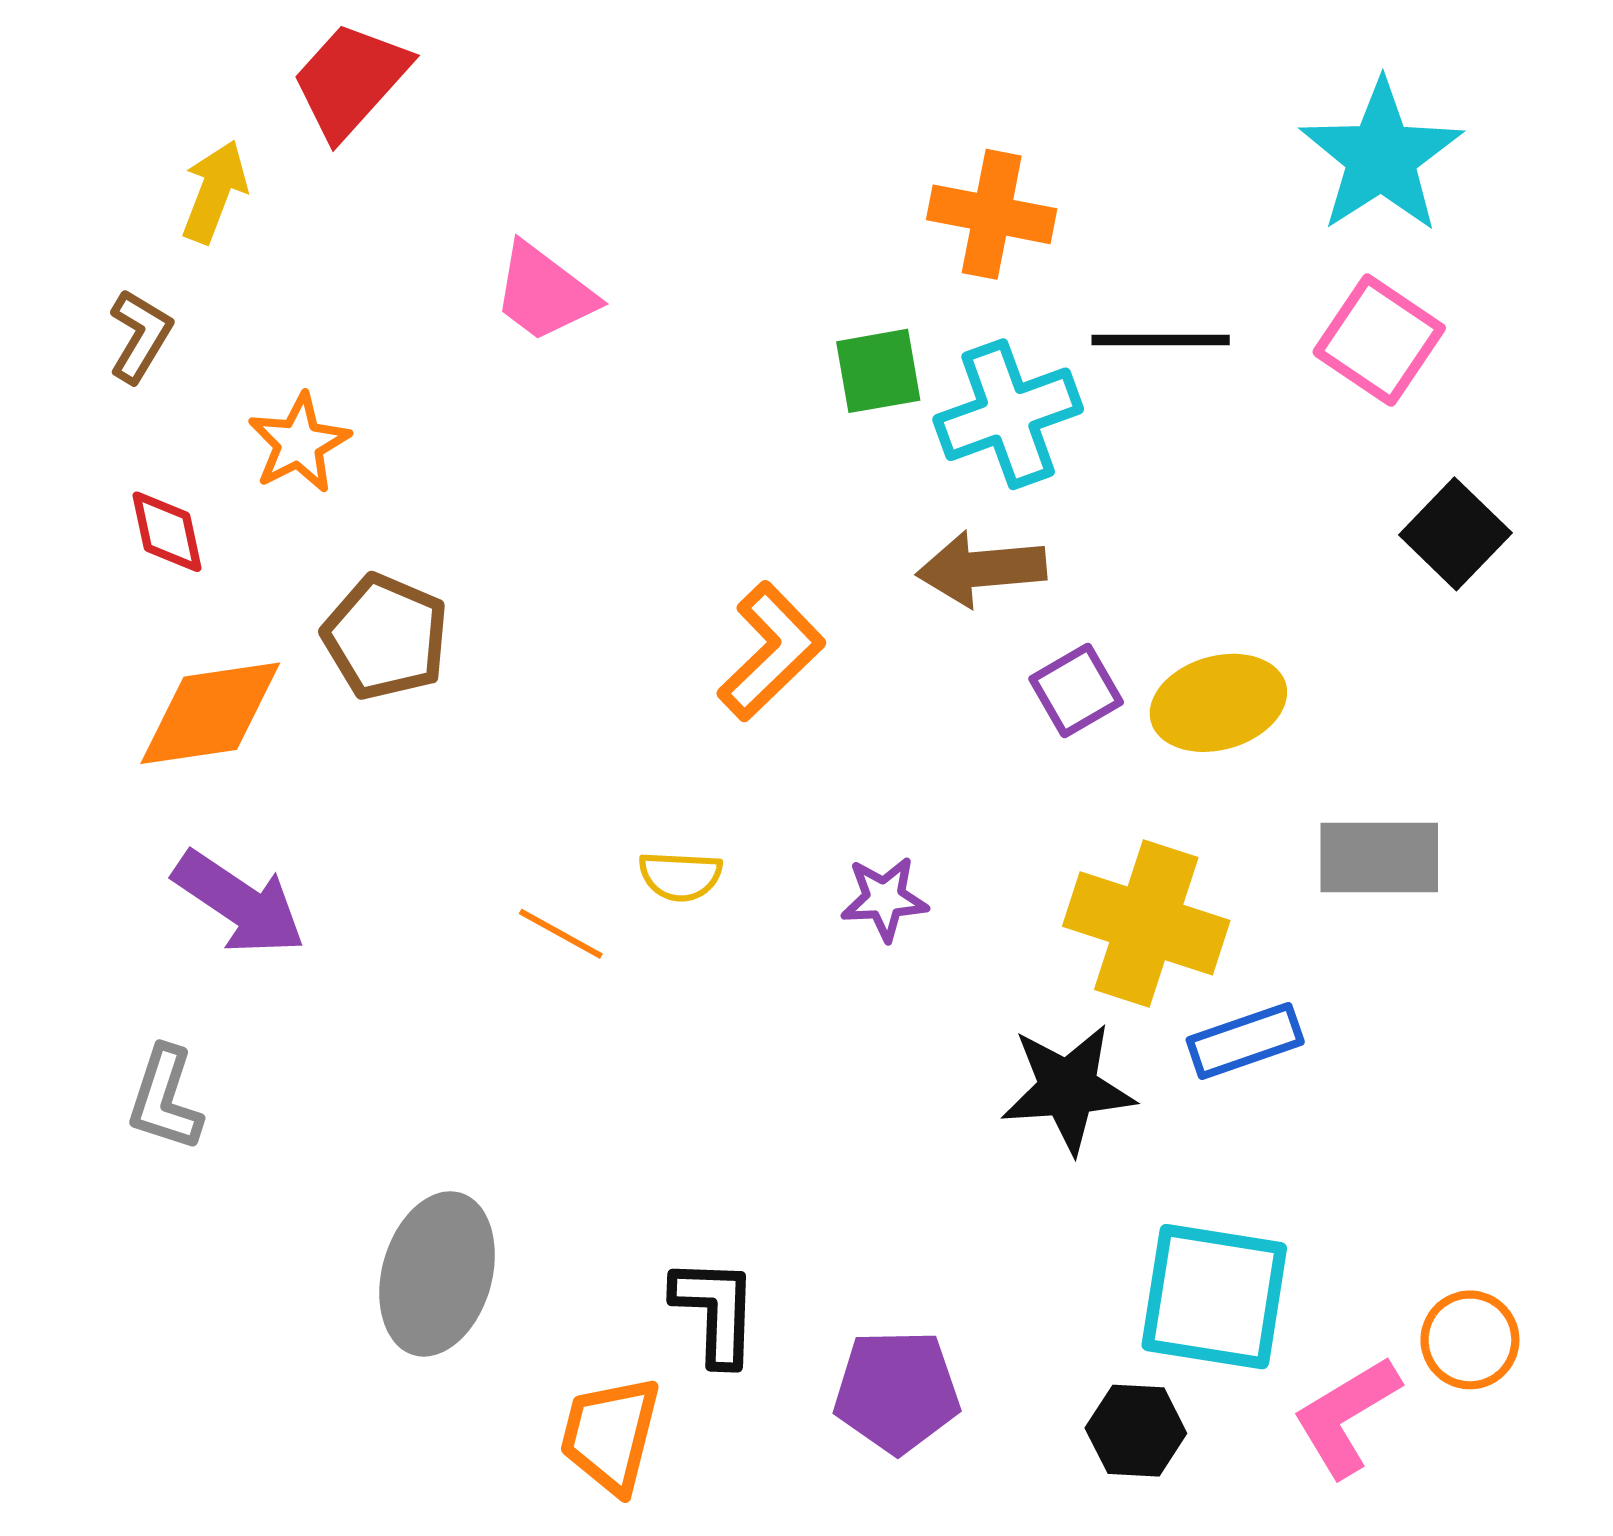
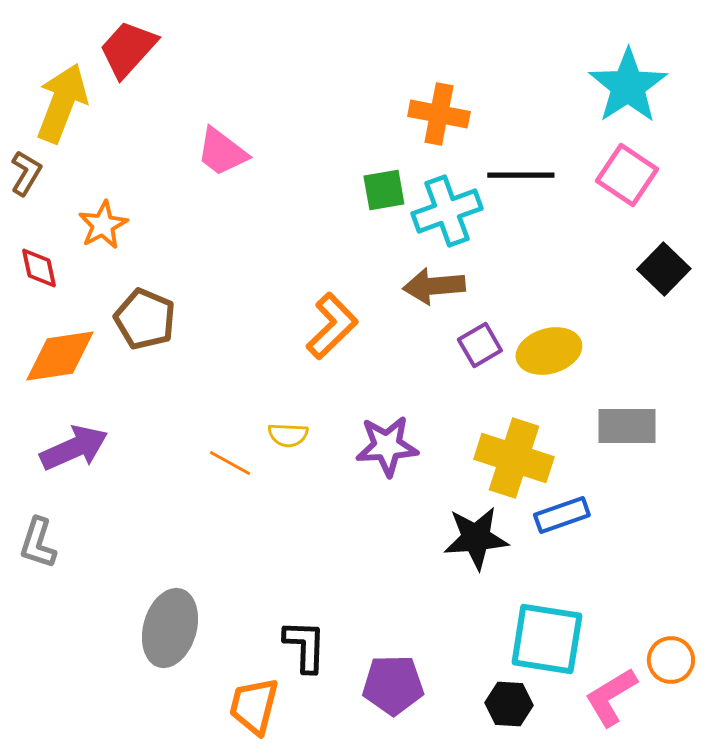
yellow arrow: (214, 192) -> (62, 103), size x1.6
purple star: (884, 899) -> (387, 446), size x1.5
purple arrow: (239, 903) -> (74, 448), turned -58

